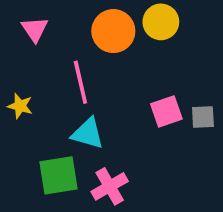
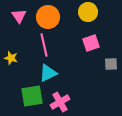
orange circle: (113, 31) -> (48, 17), moved
pink square: (166, 111) -> (91, 43), moved
cyan triangle: (88, 133) -> (48, 73), turned -42

